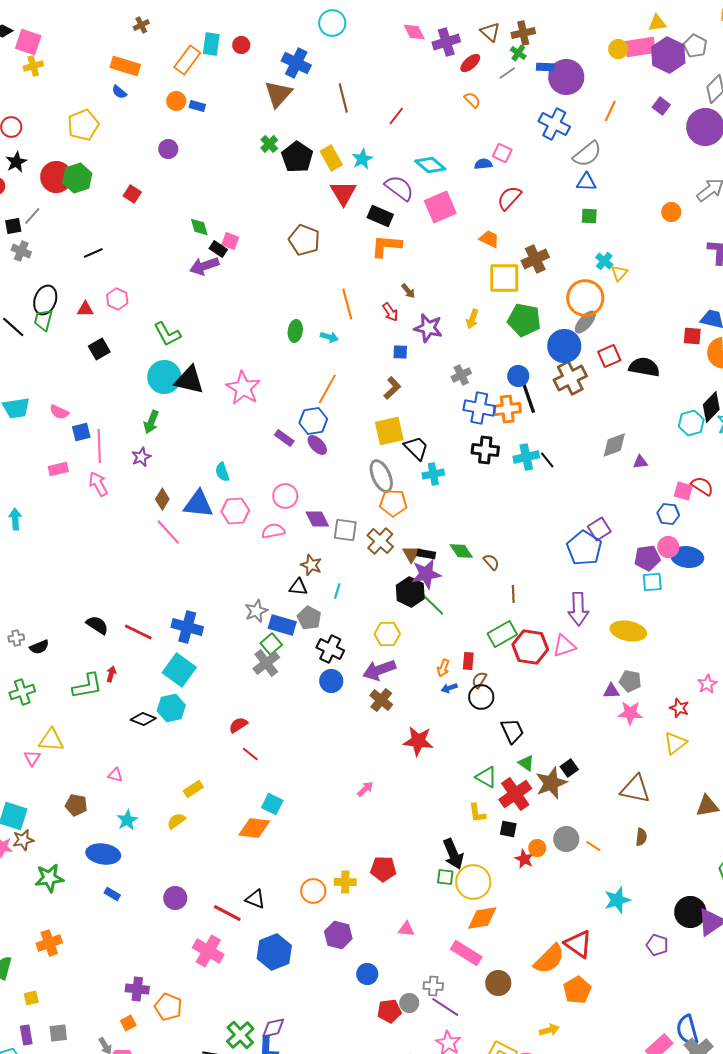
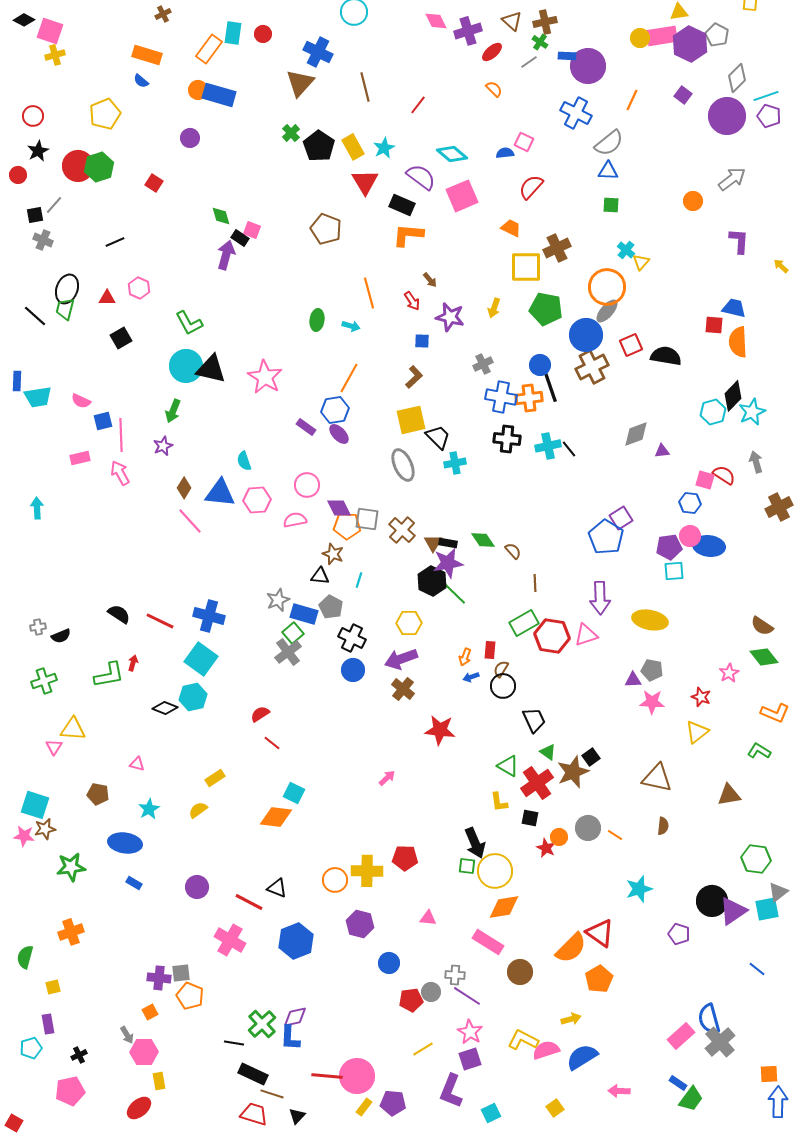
blue rectangle: (197, 106) -> (219, 95), size x2.0
purple arrow: (204, 266) -> (226, 255), turned 124
orange pentagon: (393, 503) -> (347, 526), moved
yellow cross: (345, 882) -> (367, 871), size x1.4
gray square: (58, 1033) -> (181, 973), moved

